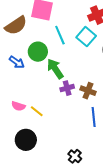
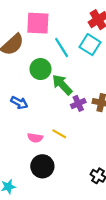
blue arrow: (17, 62) -> (19, 103), moved
pink semicircle: (18, 106) -> (35, 138), moved
yellow line: (37, 111) -> (59, 134), moved

